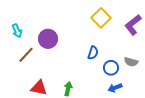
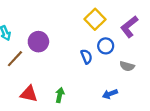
blue semicircle: (93, 53) -> (86, 57), turned -40
blue circle: (111, 68) -> (106, 46), moved

